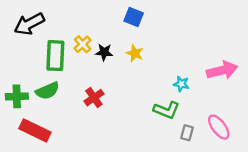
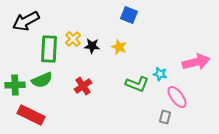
blue square: (134, 17) -> (129, 15), moved
green L-shape: (167, 110) -> (137, 84), moved
pink ellipse: (219, 127) -> (177, 97), moved

